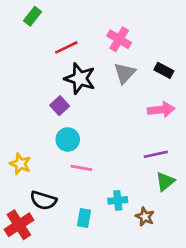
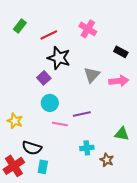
green rectangle: (32, 16) -> (20, 26), moved
gray triangle: (125, 73) -> (92, 75), moved
purple line: (156, 154) -> (82, 114), moved
green triangle: (165, 181) -> (122, 134), turned 49
cyan rectangle: (84, 218) -> (43, 167), moved

